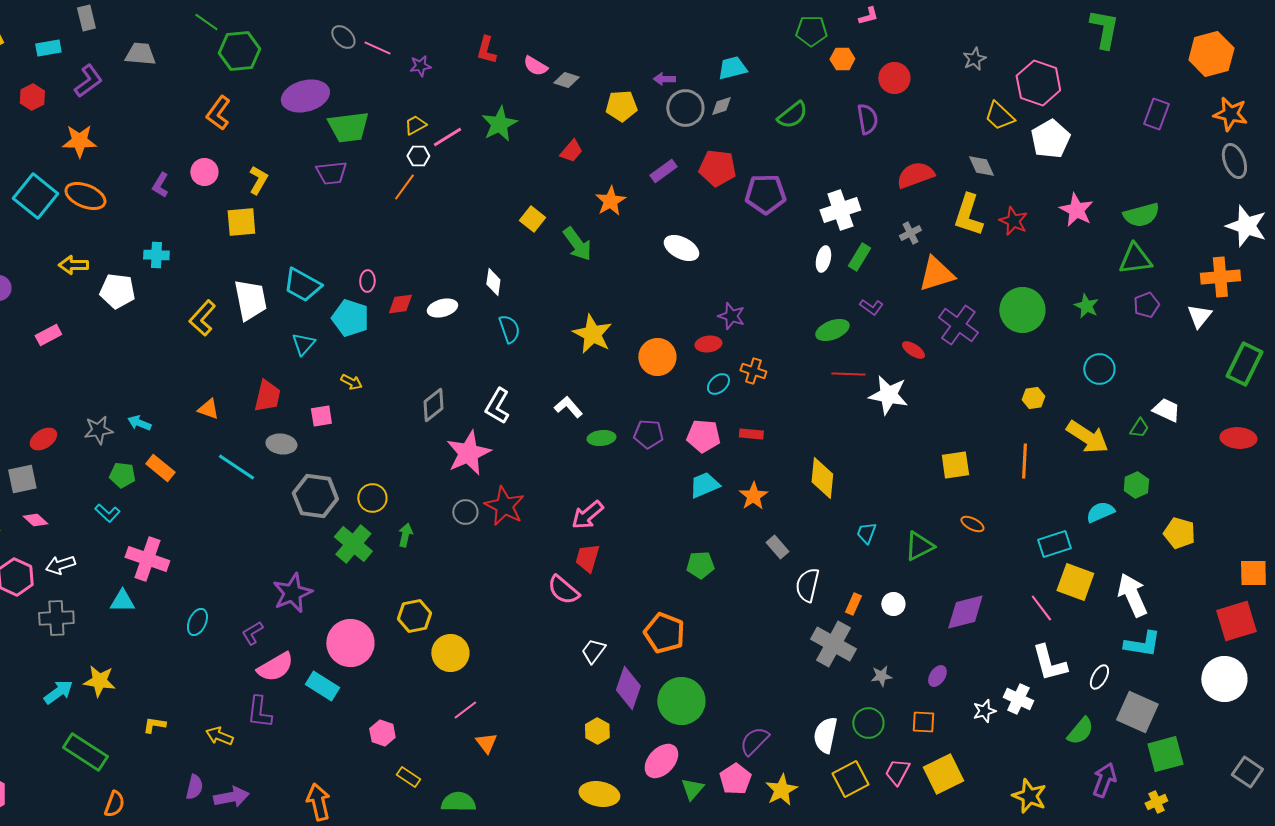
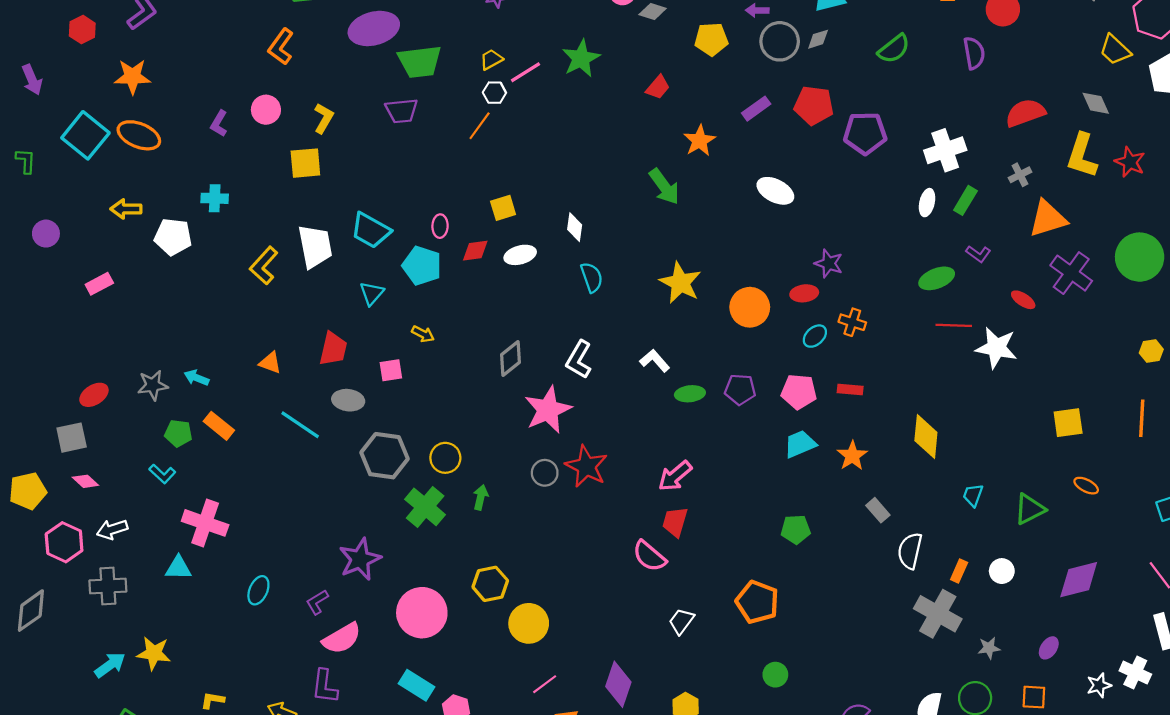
yellow square: (532, 219) -> (503, 208), moved, turned 35
cyan rectangle: (322, 686) -> (417, 685), moved
purple diamond: (628, 688) -> (618, 684), moved
green circle: (681, 701) -> (775, 675), size x0.5

